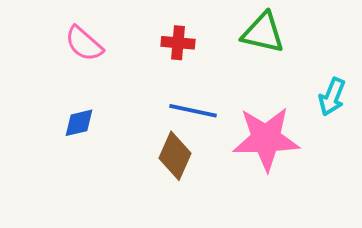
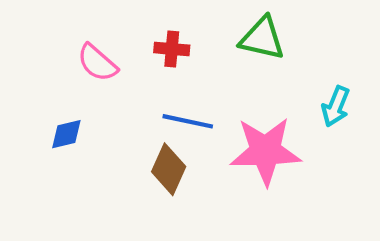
pink semicircle: (84, 44) -> (97, 63), moved

